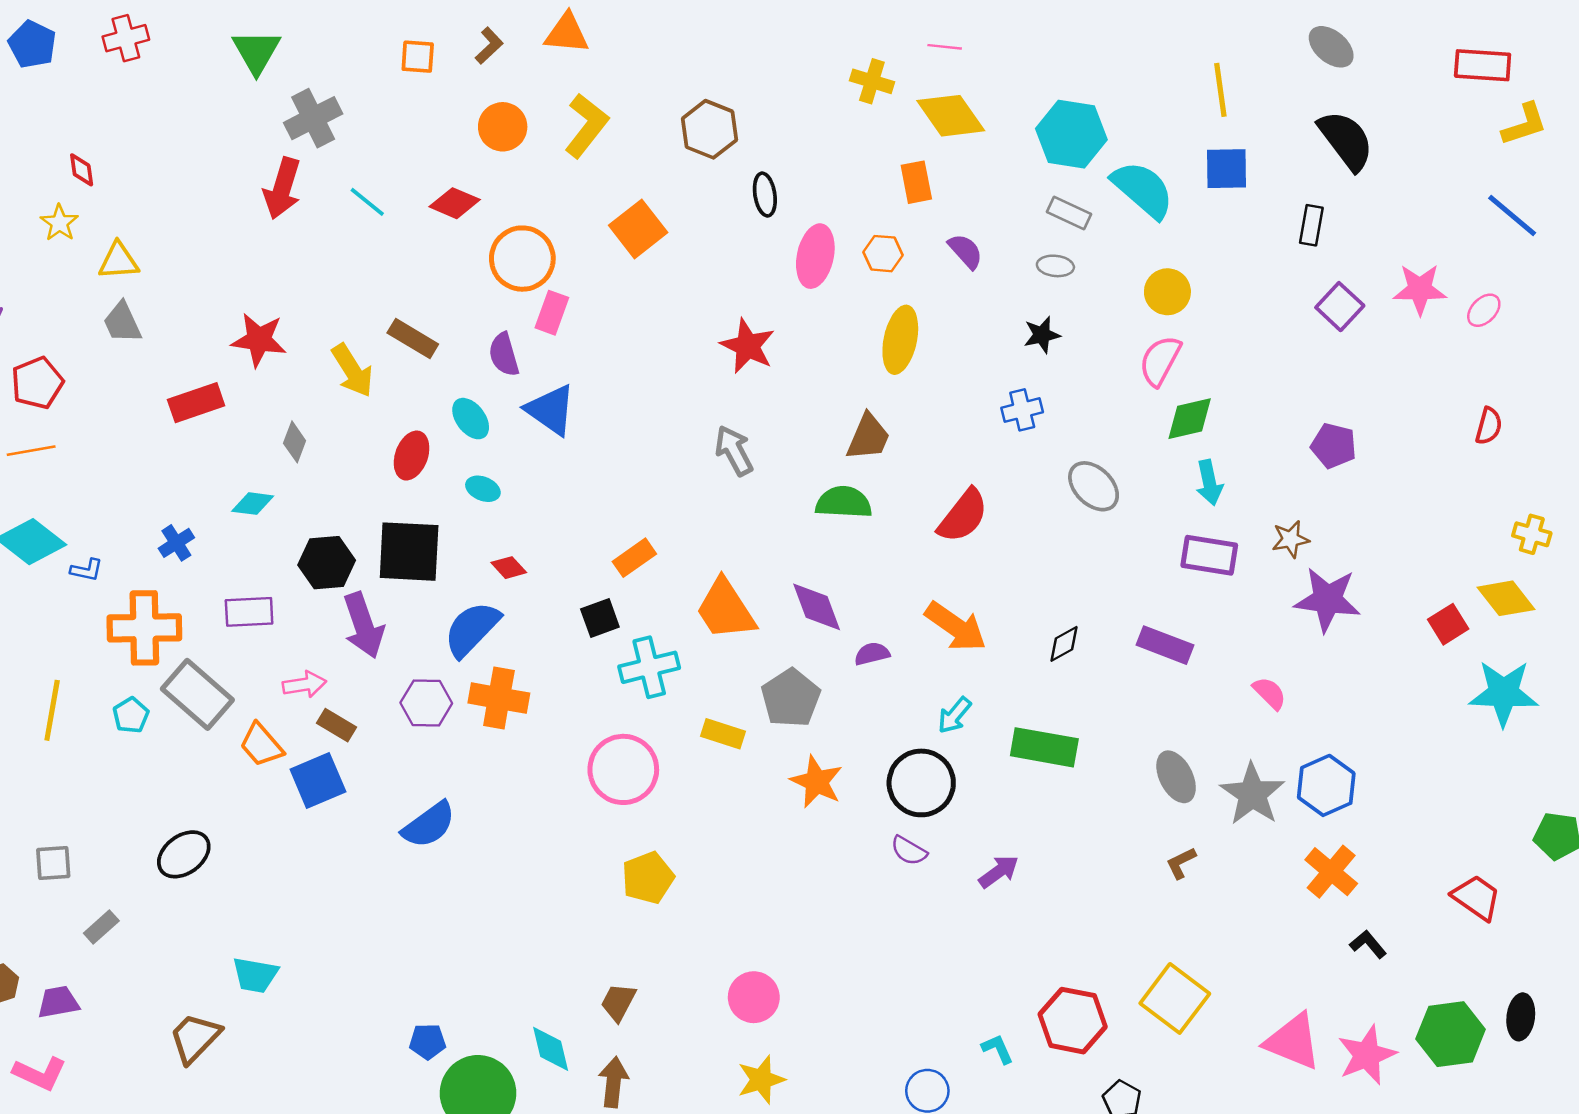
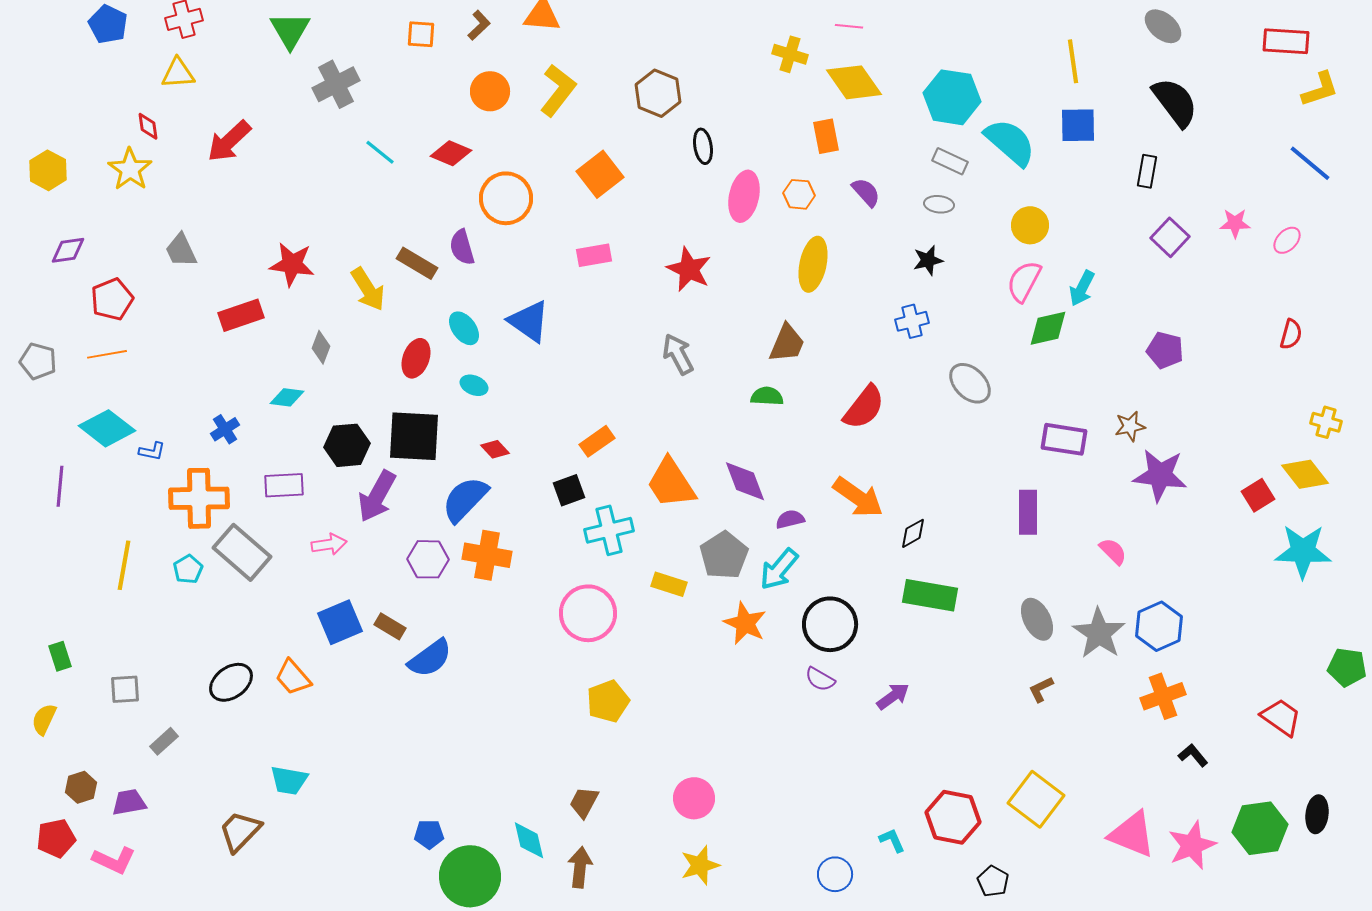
red arrow: (282, 188) -> (229, 141), moved, turned 30
yellow star: (59, 223) -> (130, 169), size x1.4
yellow triangle: (119, 261) -> (178, 73), moved
pink star: (1420, 289) -> (1235, 223), size x0.7
pink rectangle: (552, 313) -> (594, 255), moved, turned 60
purple semicircle: (504, 355) -> (462, 247), moved
cyan arrow: (1209, 483) -> (1082, 288), moved, turned 39
green semicircle: (844, 502) -> (767, 396), size x0.7
purple arrow: (364, 625) -> (377, 496), turned 48
black diamond: (1064, 644) -> (913, 533), moved
purple rectangle: (1165, 645) -> (1028, 512), turned 69
cyan arrow: (954, 715) -> (779, 569), moved, size x1.4
brown rectangle: (336, 725) -> (390, 626), moved
orange trapezoid: (261, 745) -> (293, 677), moved
orange cross: (1331, 872) -> (1163, 696), turned 30

